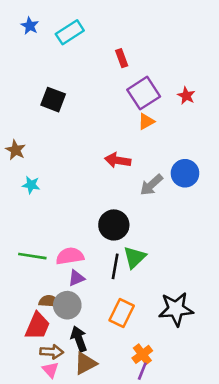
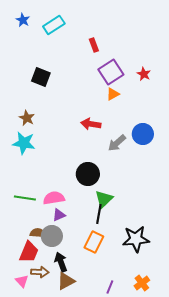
brown star: (16, 150) -> (27, 118), moved
cyan star: (31, 185) -> (24, 143), size x1.6
black line: (115, 266) -> (99, 214), moved
orange cross: (142, 354) -> (142, 283), moved
pink triangle: (50, 370) -> (22, 281), moved

